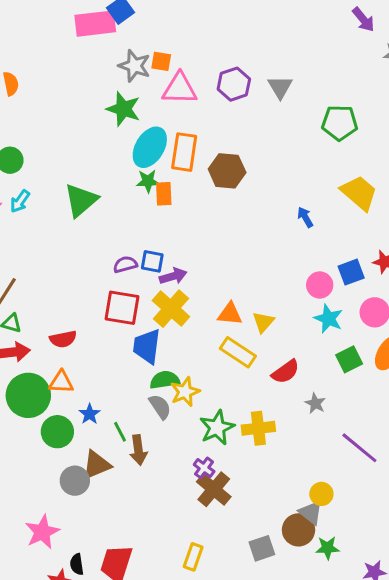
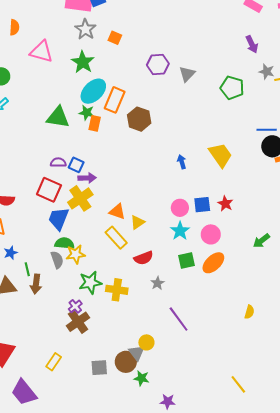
gray star: (134, 66) -> (85, 29), moved
pink triangle: (180, 89) -> (41, 52), moved
green pentagon: (340, 123) -> (232, 88), moved
green triangle: (81, 200) -> (58, 117), moved, turned 35

